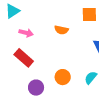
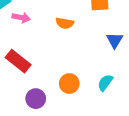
pink arrow: (26, 33) -> (21, 18), moved

